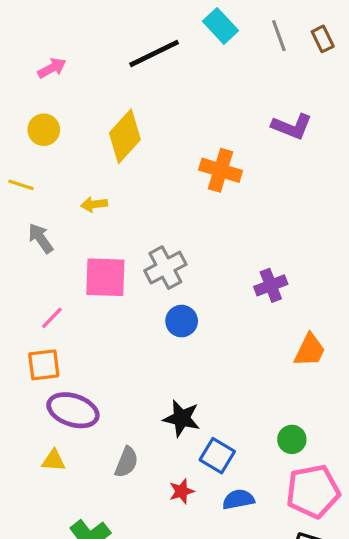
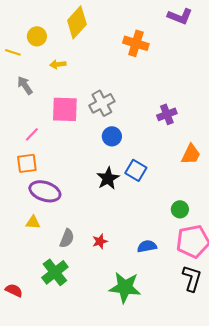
yellow circle: (44, 130) -> (37, 36), moved
black star: (182, 418) -> (108, 178), moved, turned 30
blue square: (217, 456) -> (136, 170), moved
gray semicircle: (126, 462) -> (67, 238), moved
red star: (182, 491) -> (100, 241), moved

